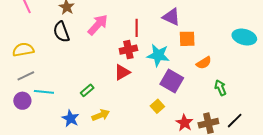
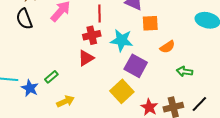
green arrow: (220, 88) -> (185, 71), turned -56
yellow square: (157, 106) -> (122, 91), size x1.6
blue star: (71, 118) -> (30, 88), moved

